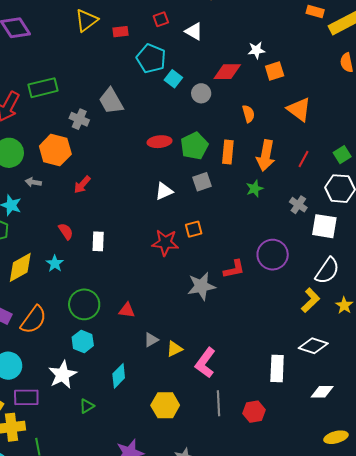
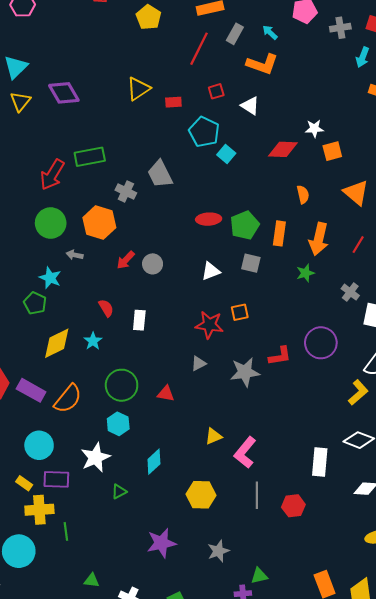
gray circle: (201, 93) -> (153, 264), moved
gray square: (202, 182) -> (251, 263), turned 30
gray triangle: (151, 340) -> (199, 363), moved

